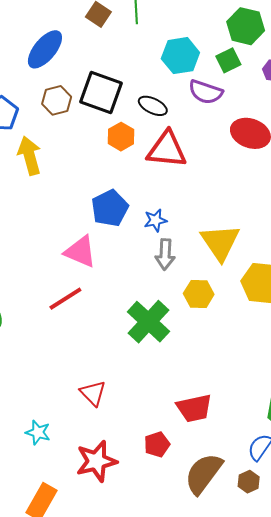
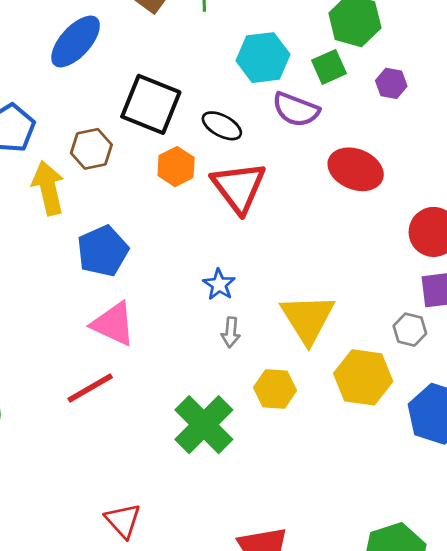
brown hexagon: (57, 100) -> (91, 149), moved
red triangle: (167, 150) -> (239, 187), turned 45
blue pentagon: (110, 208) -> (103, 251), moved
blue star: (155, 220) -> (219, 285), turned -30
gray arrow: (165, 254) -> (231, 332), size x0.7

